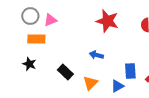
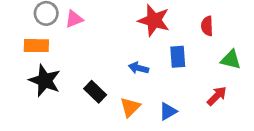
orange rectangle: (36, 39) -> (36, 46), moved
black star: (29, 64) -> (45, 81), size x1.6
blue rectangle: (130, 71) -> (178, 57), moved

